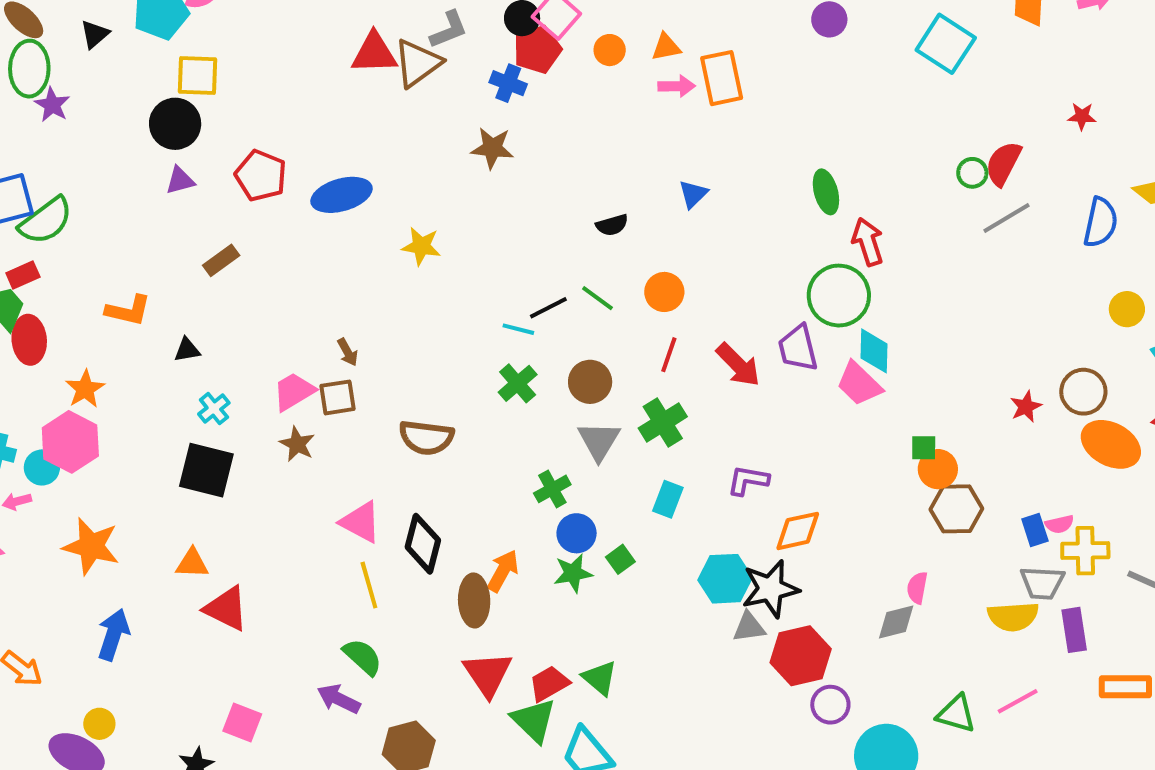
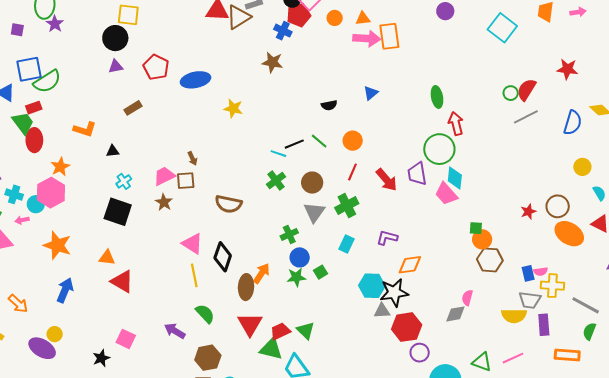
pink arrow: (677, 86) -> (367, 39), size x1.5
red star: (1082, 116) -> (567, 69), size x1.5
green semicircle: (363, 657) -> (205, 314), moved
green triangle: (534, 720) -> (271, 349), turned -35

